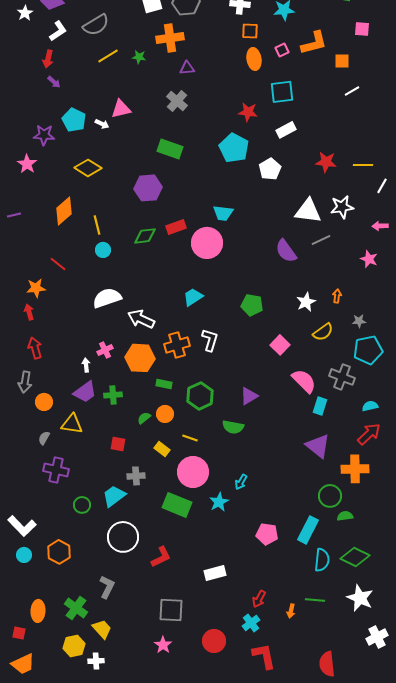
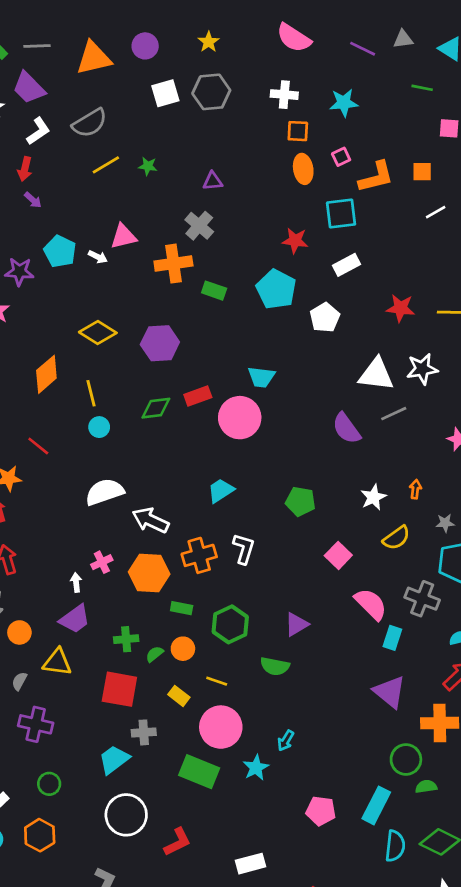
orange cross: (170, 38) -> (173, 264), moved
orange L-shape: (314, 43) -> (376, 177), moved
green rectangle: (170, 149) -> (214, 291), moved, size x0.7
yellow diamond: (88, 168) -> (98, 332), moved
green cross: (113, 395) -> (126, 639), moved
red square: (118, 444) -> (119, 689), size x1.8
green circle: (82, 505) -> (49, 784), moved

